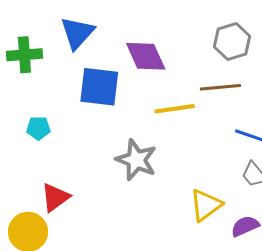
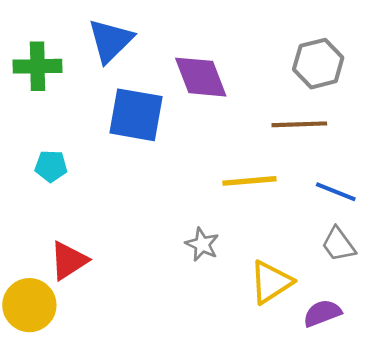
yellow line: (175, 109) -> (249, 181), moved
gray star: (136, 160) -> (202, 244), moved, size x0.6

